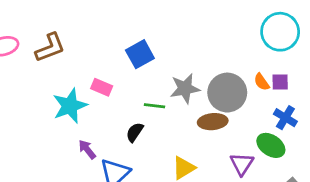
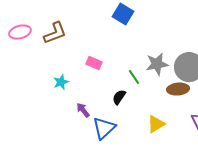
blue square: (140, 54) -> (123, 14), moved, turned -30
cyan star: (70, 106) -> (61, 82), moved, size x0.6
green line: (155, 106) -> (134, 77), turned 49

